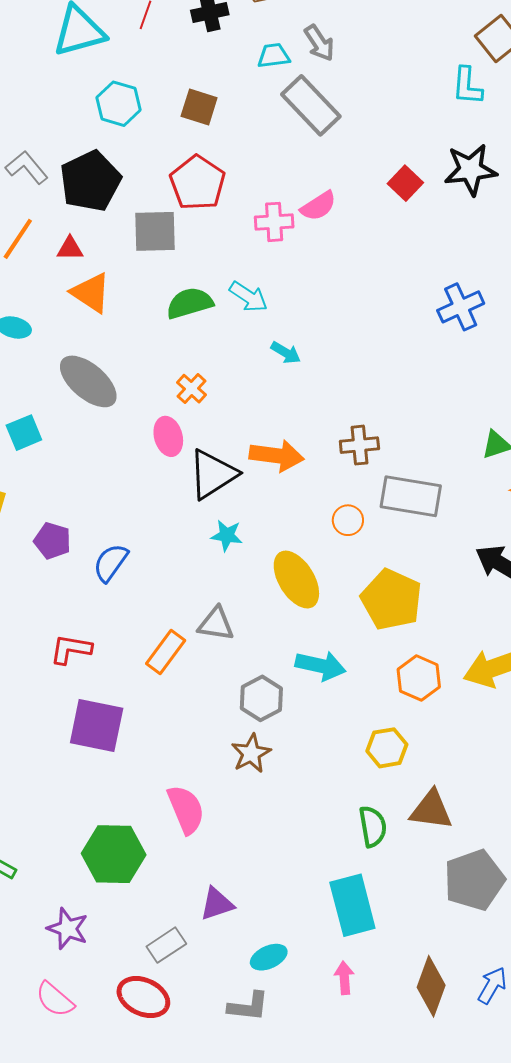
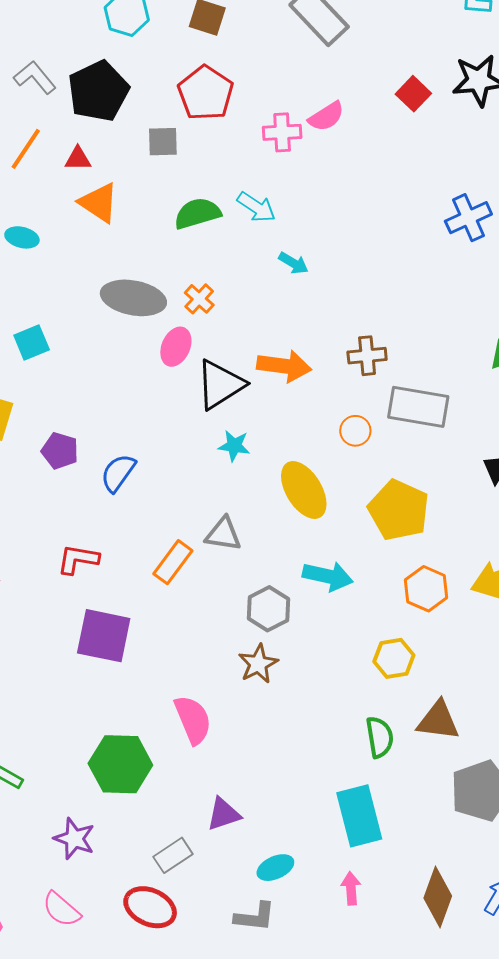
gray square: (155, 231) -> (163, 142), size x0.7
gray ellipse: (88, 381) -> (133, 298), moved, turned -30
pink ellipse: (168, 436) -> (176, 347), turned 39

